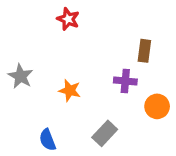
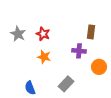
red star: (68, 19) -> (43, 34), moved
gray star: (21, 76) -> (18, 34), moved

